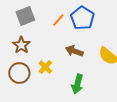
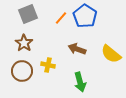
yellow cross: (45, 67) -> (48, 65), turned -32
green arrow: (77, 84) -> (80, 82), turned -30

